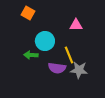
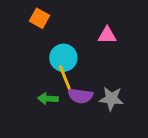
green arrow: (31, 55) -> (48, 99), moved
yellow line: (69, 55) -> (65, 77), moved

